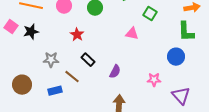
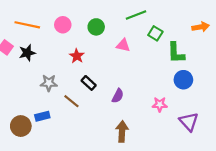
green L-shape: (186, 32) -> (176, 53), moved
pink triangle: (132, 34) -> (123, 45), moved
brown circle: (22, 85) -> (21, 126), moved
blue rectangle: (55, 91) -> (42, 116), moved

